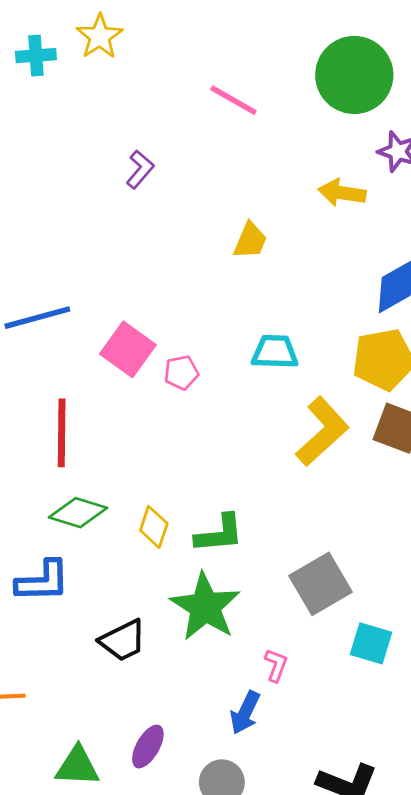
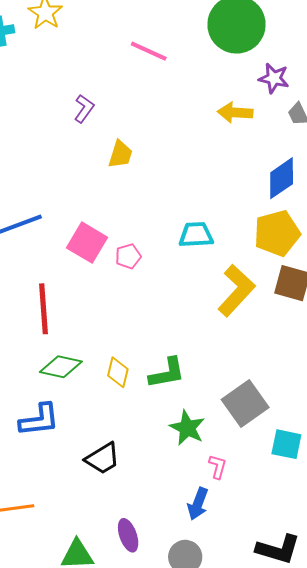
yellow trapezoid: (250, 241) -> (120, 154), moved
green star: (205, 607) -> (187, 428), moved, size x0.7
purple ellipse: (148, 746) -> (128, 535), turned -44

